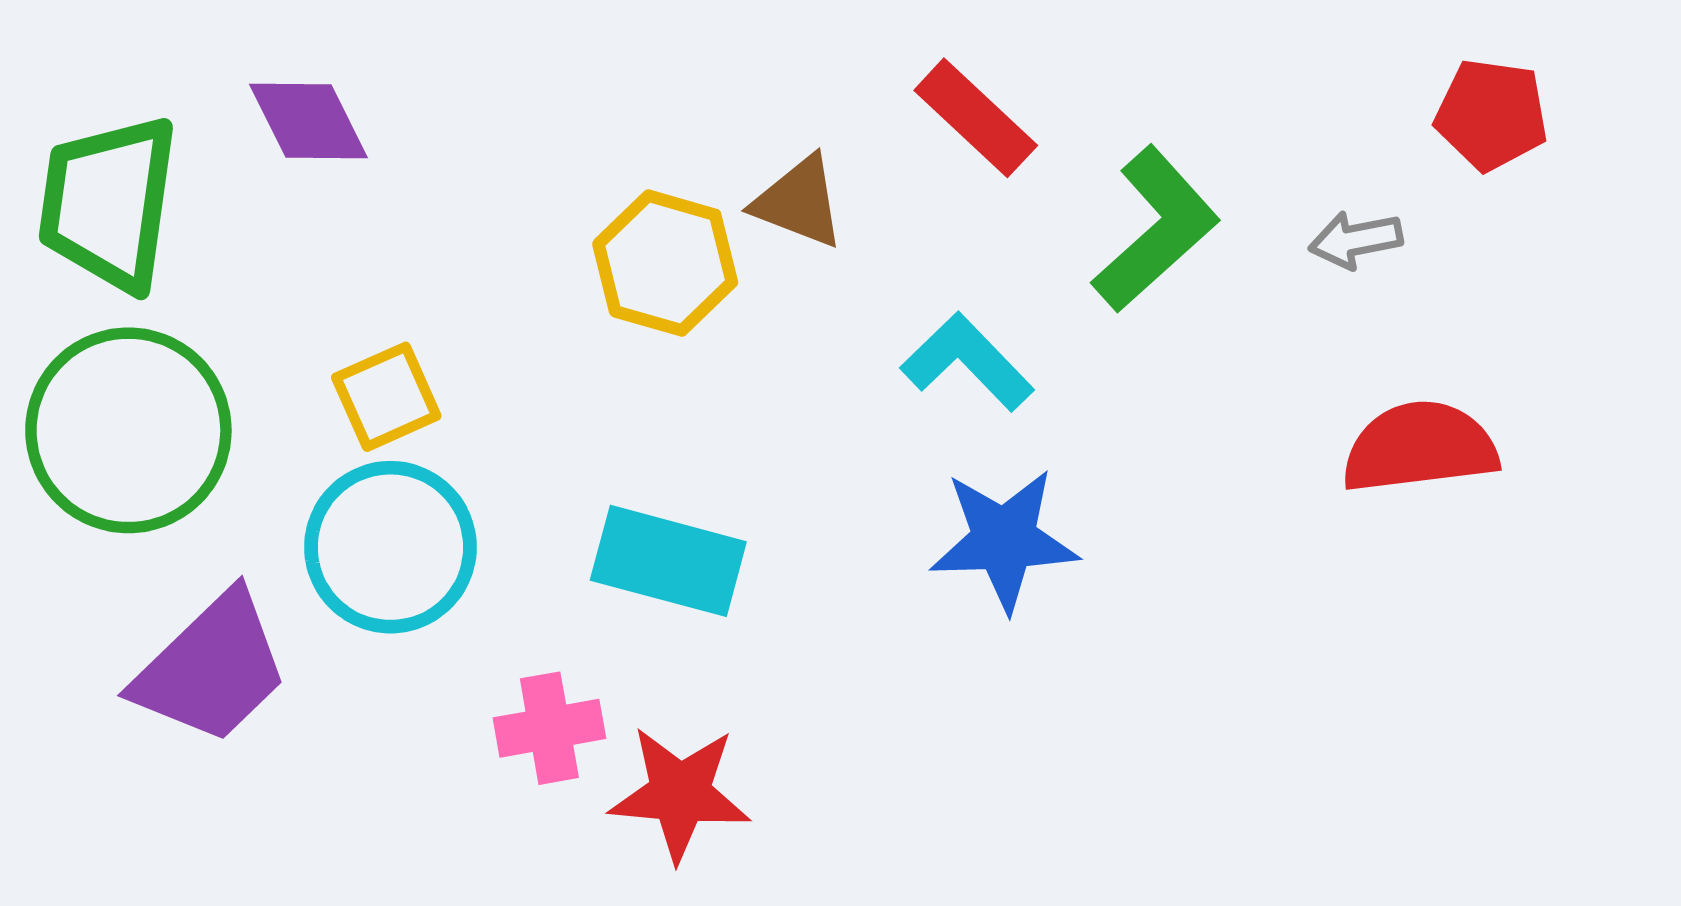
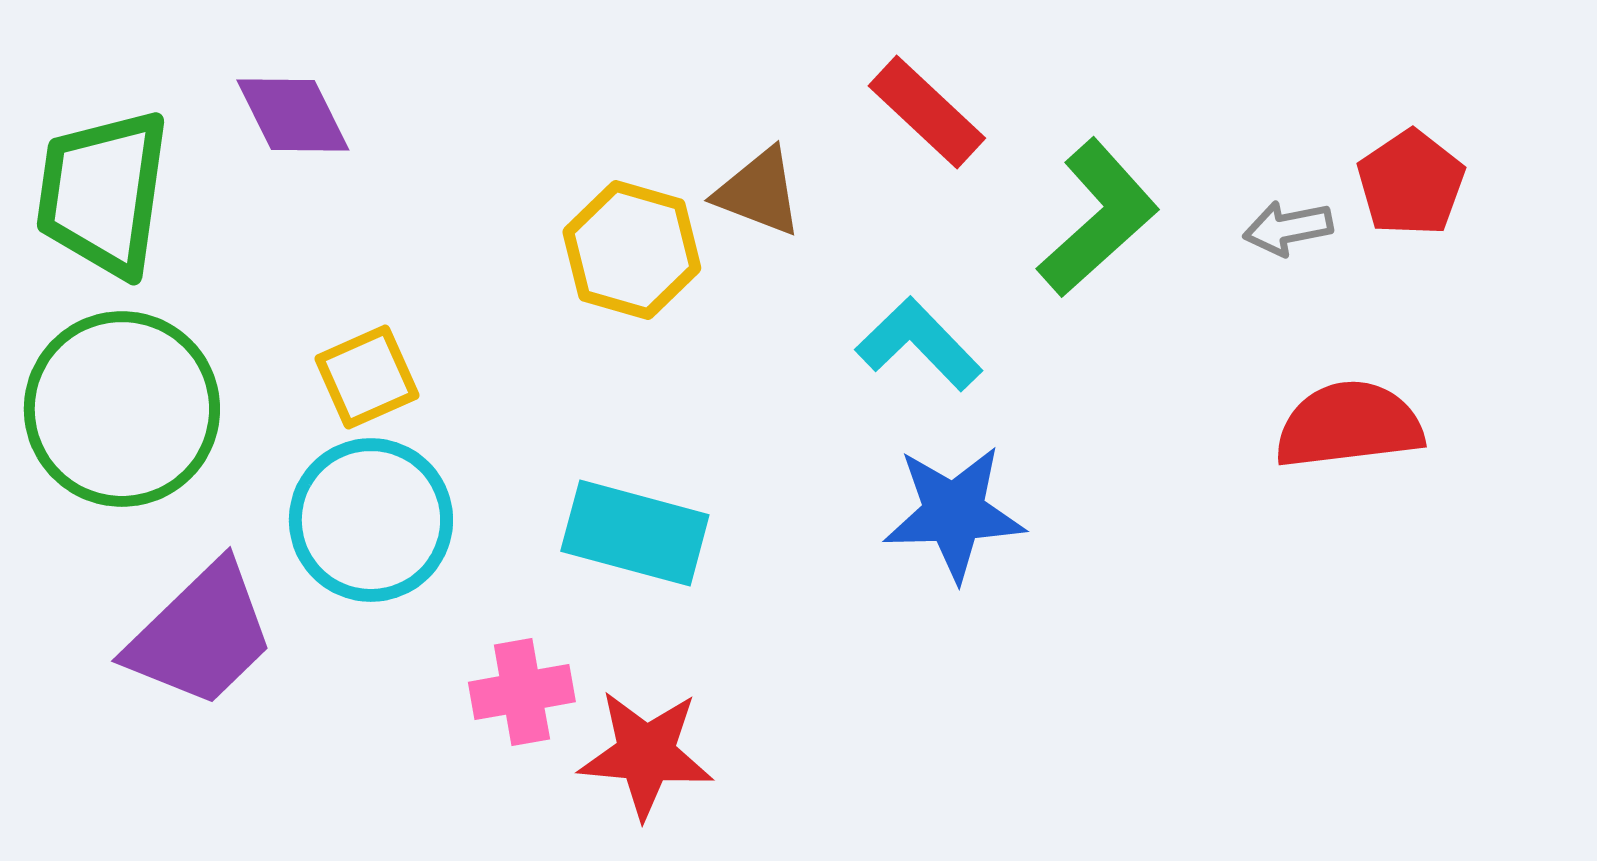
red pentagon: (1491, 115) -> (1411, 183), moved, turned 30

